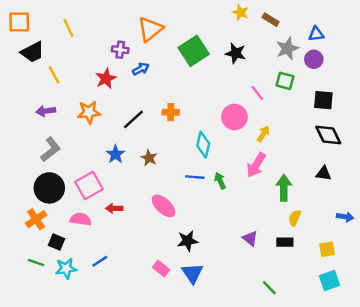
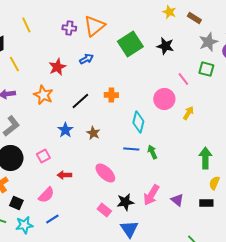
purple cross: (120, 50) -> (69, 28), moved
orange star: (89, 112) -> (43, 95), turned 30
pink arrow: (256, 165) -> (151, 195), moved
pink square: (89, 186) -> (43, 156), size x0.6
pink semicircle: (81, 219) -> (46, 195), moved, turned 126
pink rectangle: (161, 268) -> (104, 210), moved

